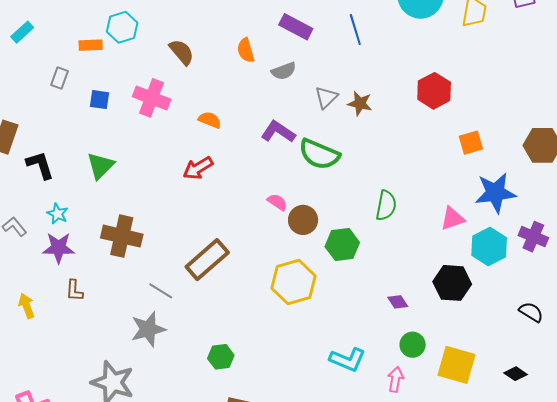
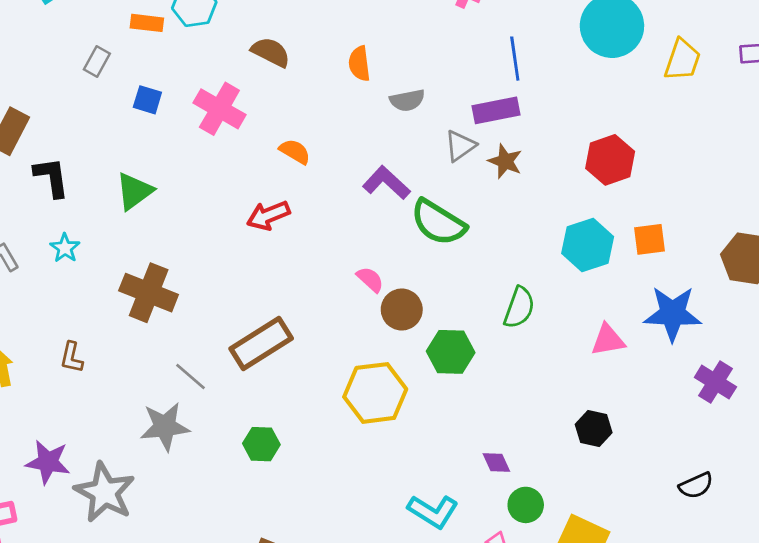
purple rectangle: (296, 27) -> (496, 110), moved, turned -48
brown semicircle: (182, 52) -> (271, 52), turned -32
cyan hexagon: (489, 246) -> (588, 245), moved
purple star: (59, 248) -> (48, 462), moved
black hexagon: (452, 283) -> (594, 428), size x0.7
purple diamond: (398, 302) -> (496, 462), moved
black semicircle: (531, 312) -> (696, 486), turned 115
green hexagon: (221, 357) -> (261, 444), moved

